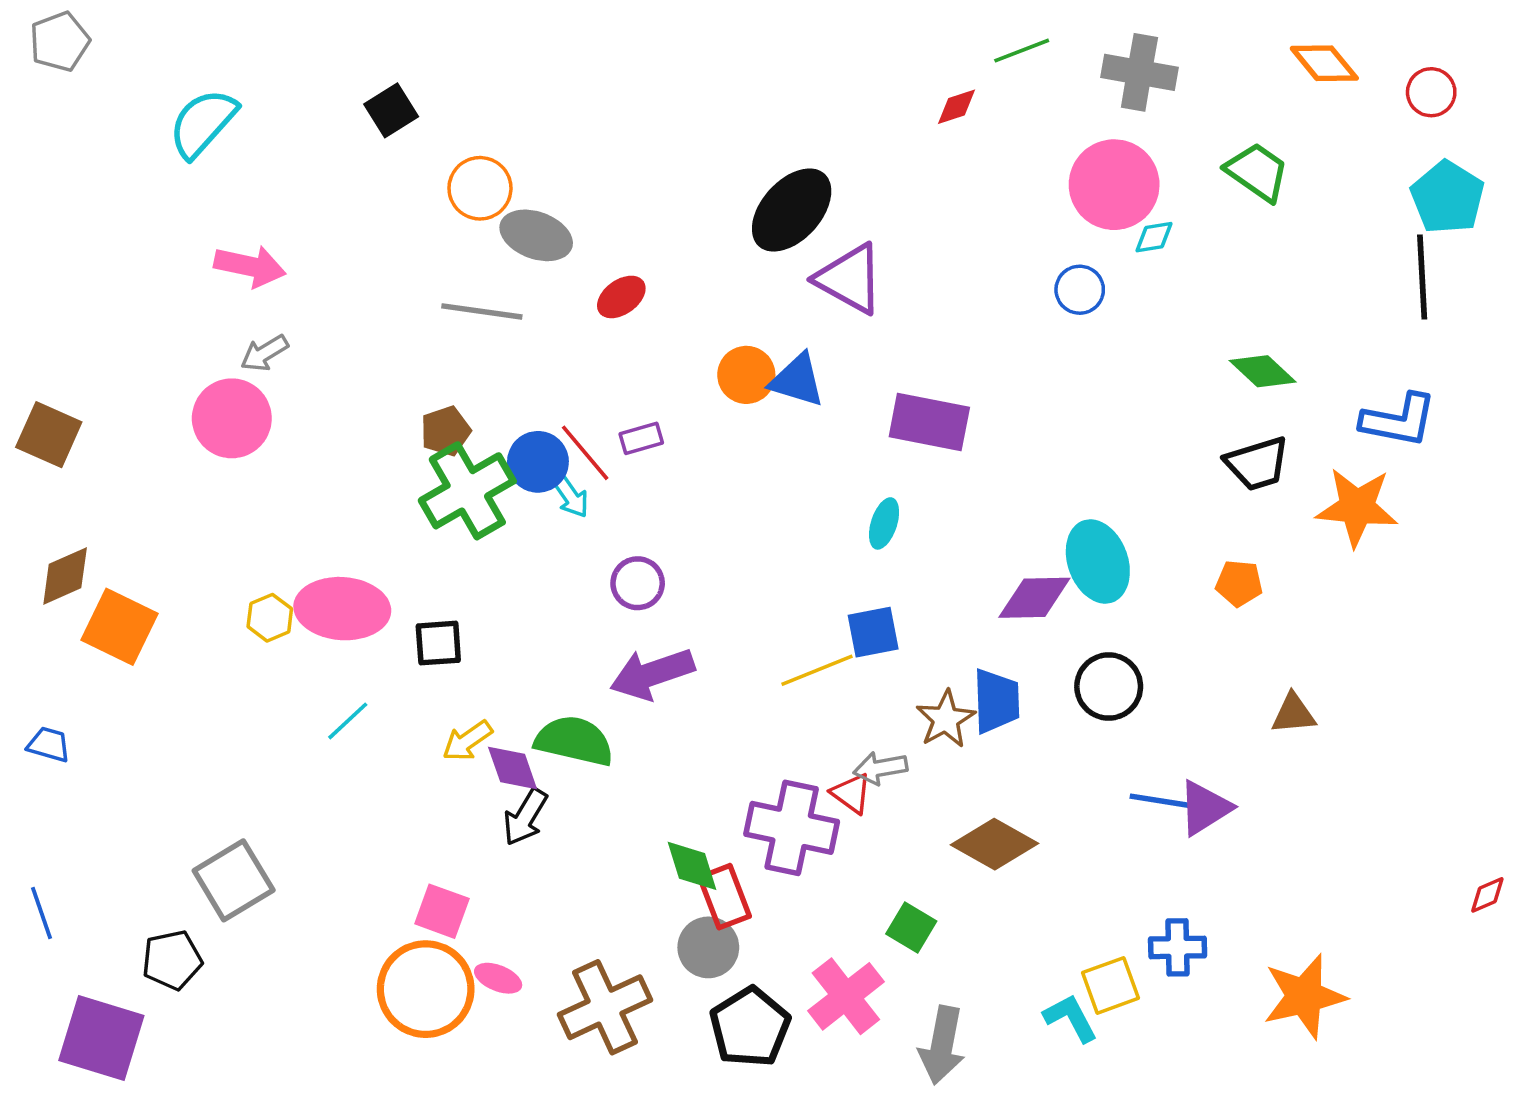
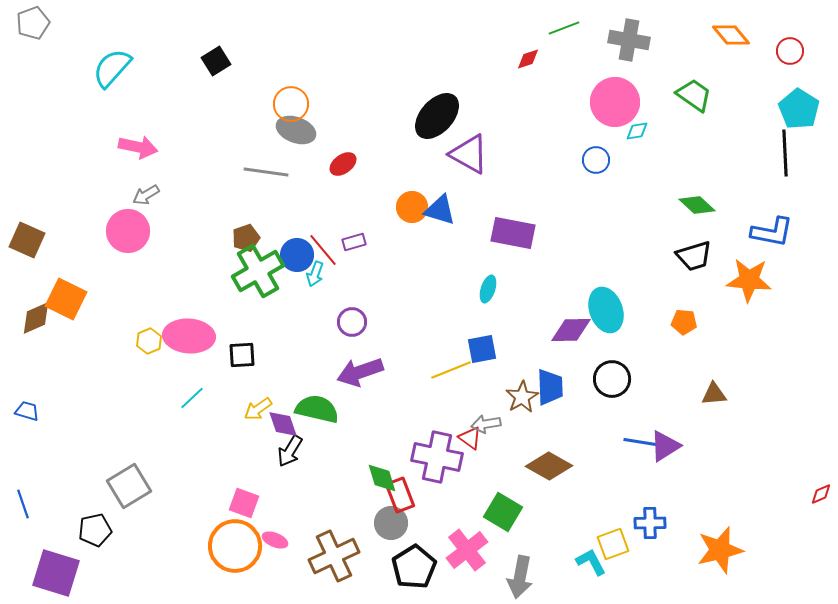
orange circle: (480, 188) -> (291, 104), moved
cyan arrow: (571, 496) -> (315, 274), turned 55
orange square: (119, 627) -> (66, 299), moved
green square: (911, 927) -> (503, 512), size x1.4

